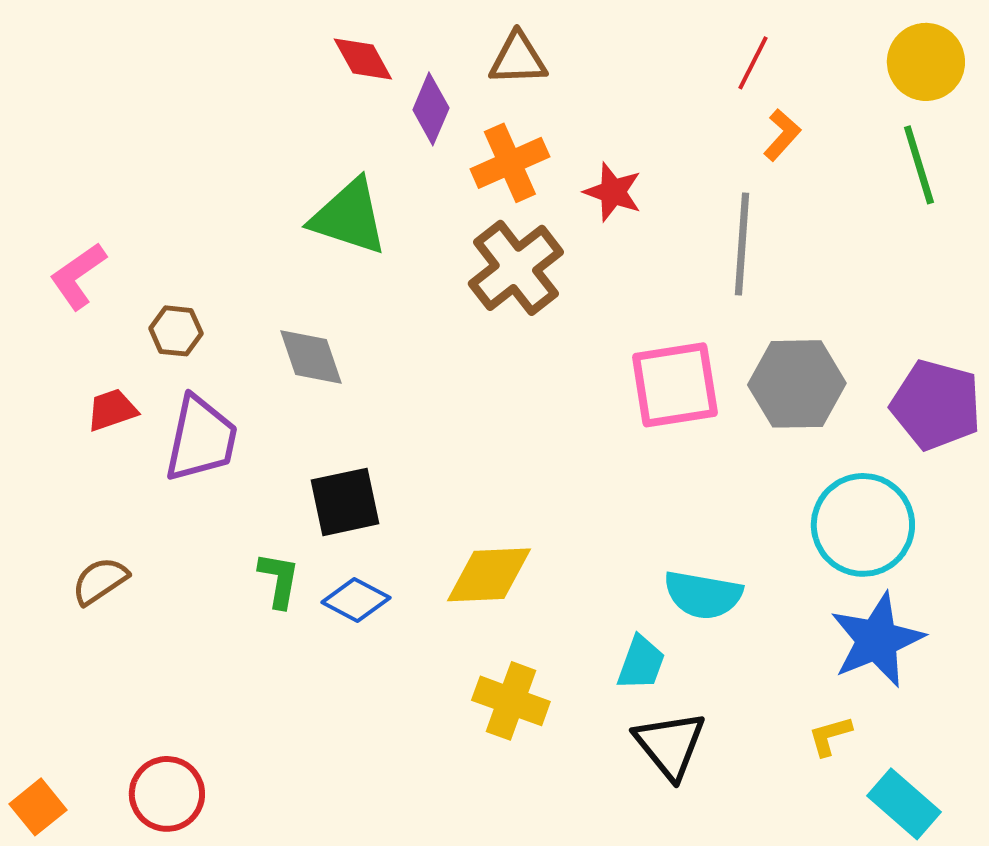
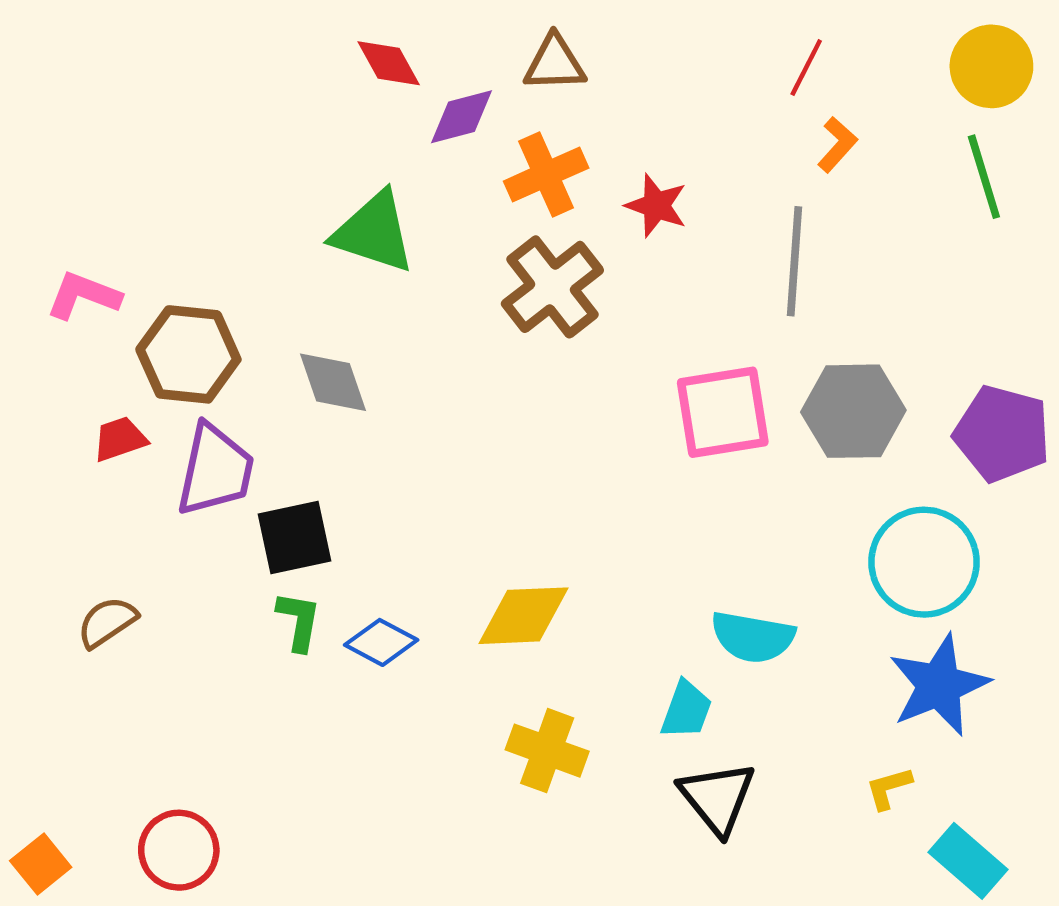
purple diamond: (431, 109) -> (461, 117), turned 52
pink L-shape: (78, 276) -> (84, 296), turned 56
brown hexagon: (176, 331) -> (188, 354), size x1.8
black square: (345, 502) -> (294, 537), moved

